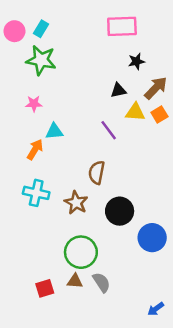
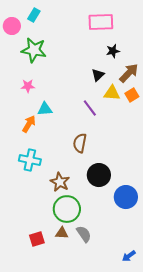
cyan rectangle: (41, 29) -> (34, 15), moved
black triangle: (118, 90) -> (98, 75), turned -32
brown star: (76, 203) -> (60, 182), moved

